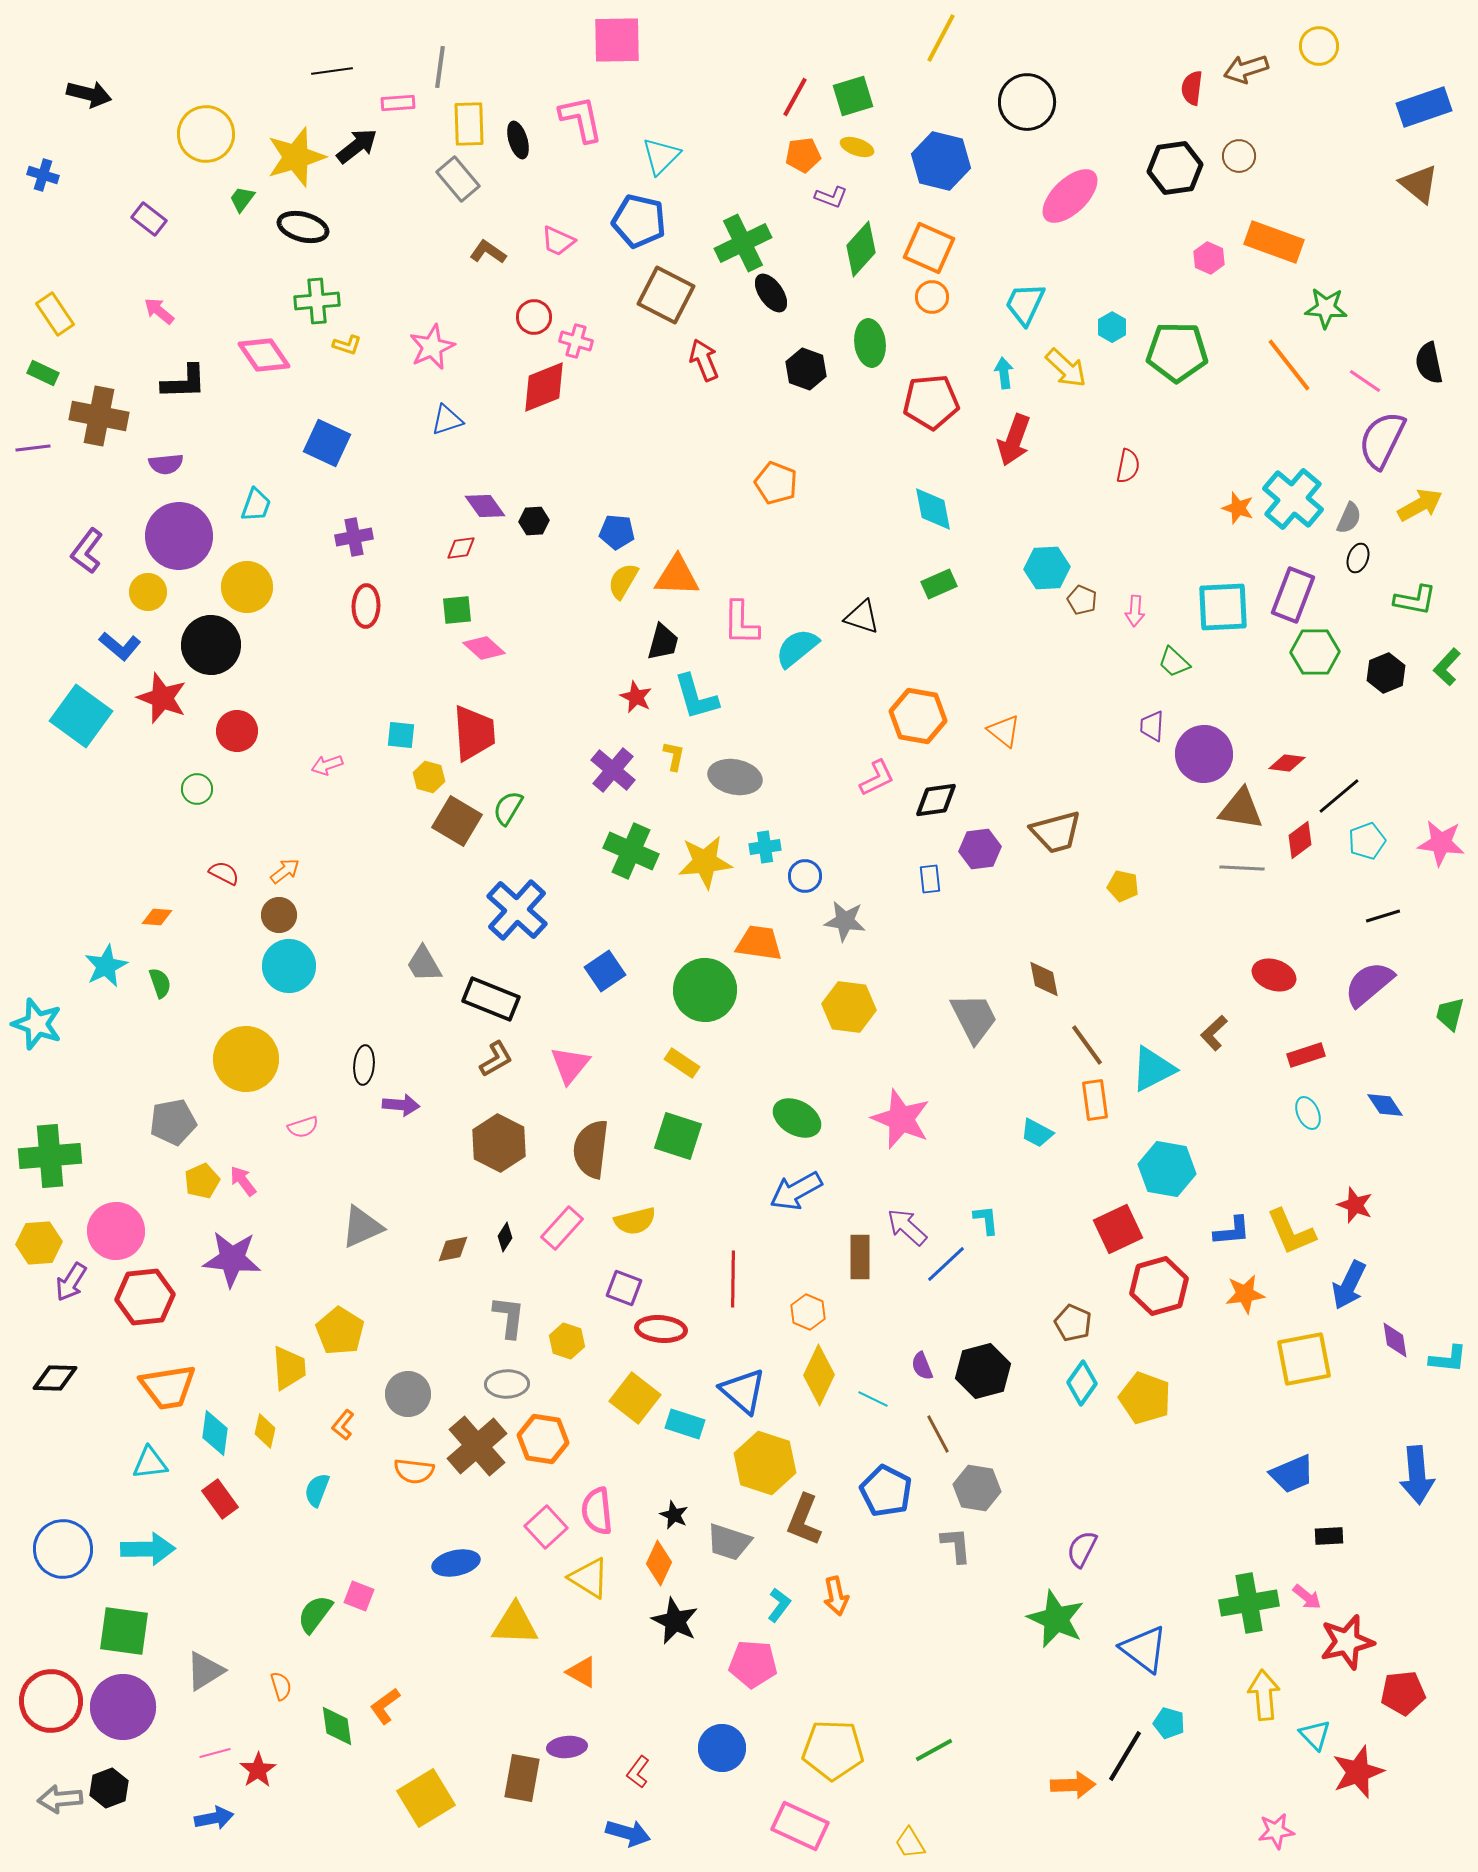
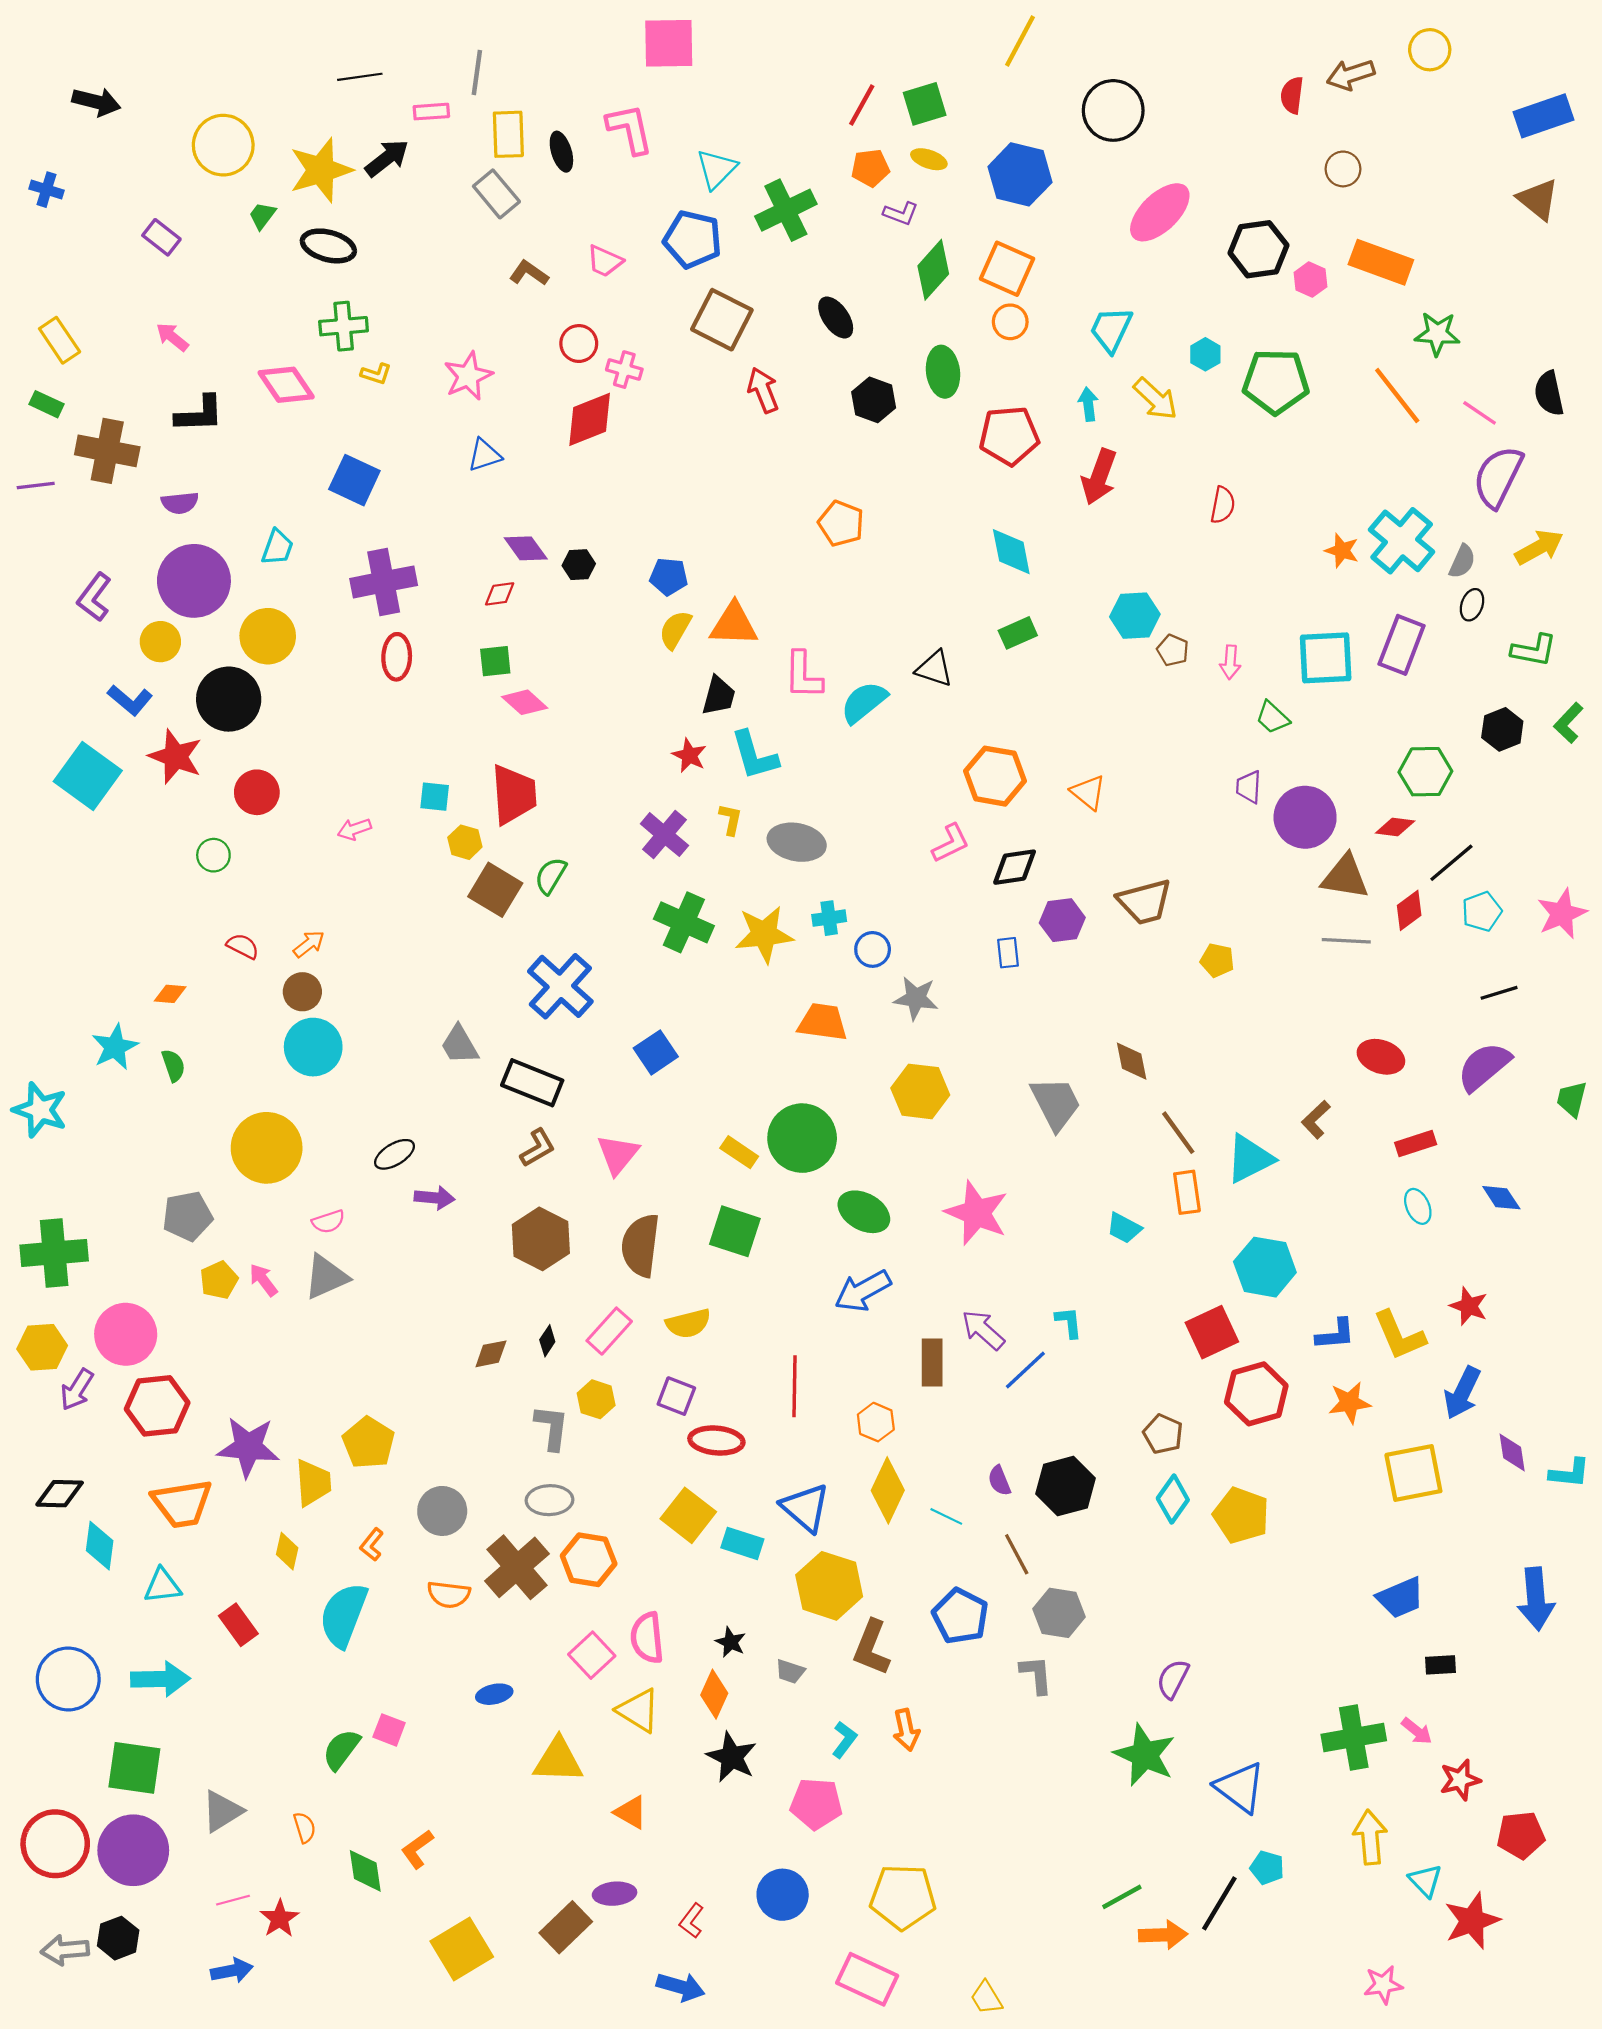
black hexagon: (1175, 168) -> (1258, 249), moved
green cross: (743, 243) -> (786, 210), moved
purple cross: (354, 537) -> (384, 582), size x1.6
green hexagon: (1315, 652) -> (1425, 772), moved
pink star: (1441, 843) -> (1562, 914), turned -30
green circle: (705, 990) -> (802, 1138), moved
black ellipse: (364, 1065) -> (394, 1154), turned 54
gray triangle: (362, 1227) -> (326, 1277), moved
purple star: (232, 1259) -> (248, 1447), moved
yellow hexagon: (567, 1341) -> (596, 1399), moved
cyan diamond: (215, 1433) -> (100, 1546), moved
cyan semicircle: (317, 1490) -> (344, 1615), size x1.8
gray trapezoid: (729, 1542) -> (790, 1671), size x0.6
blue ellipse: (456, 1563) -> (494, 1694), size x0.7
red star: (1347, 1642) -> (1460, 1780), size x0.7
green line: (934, 1750) -> (1122, 1897), moved
brown rectangle: (522, 1778) -> (566, 1927), turned 36

